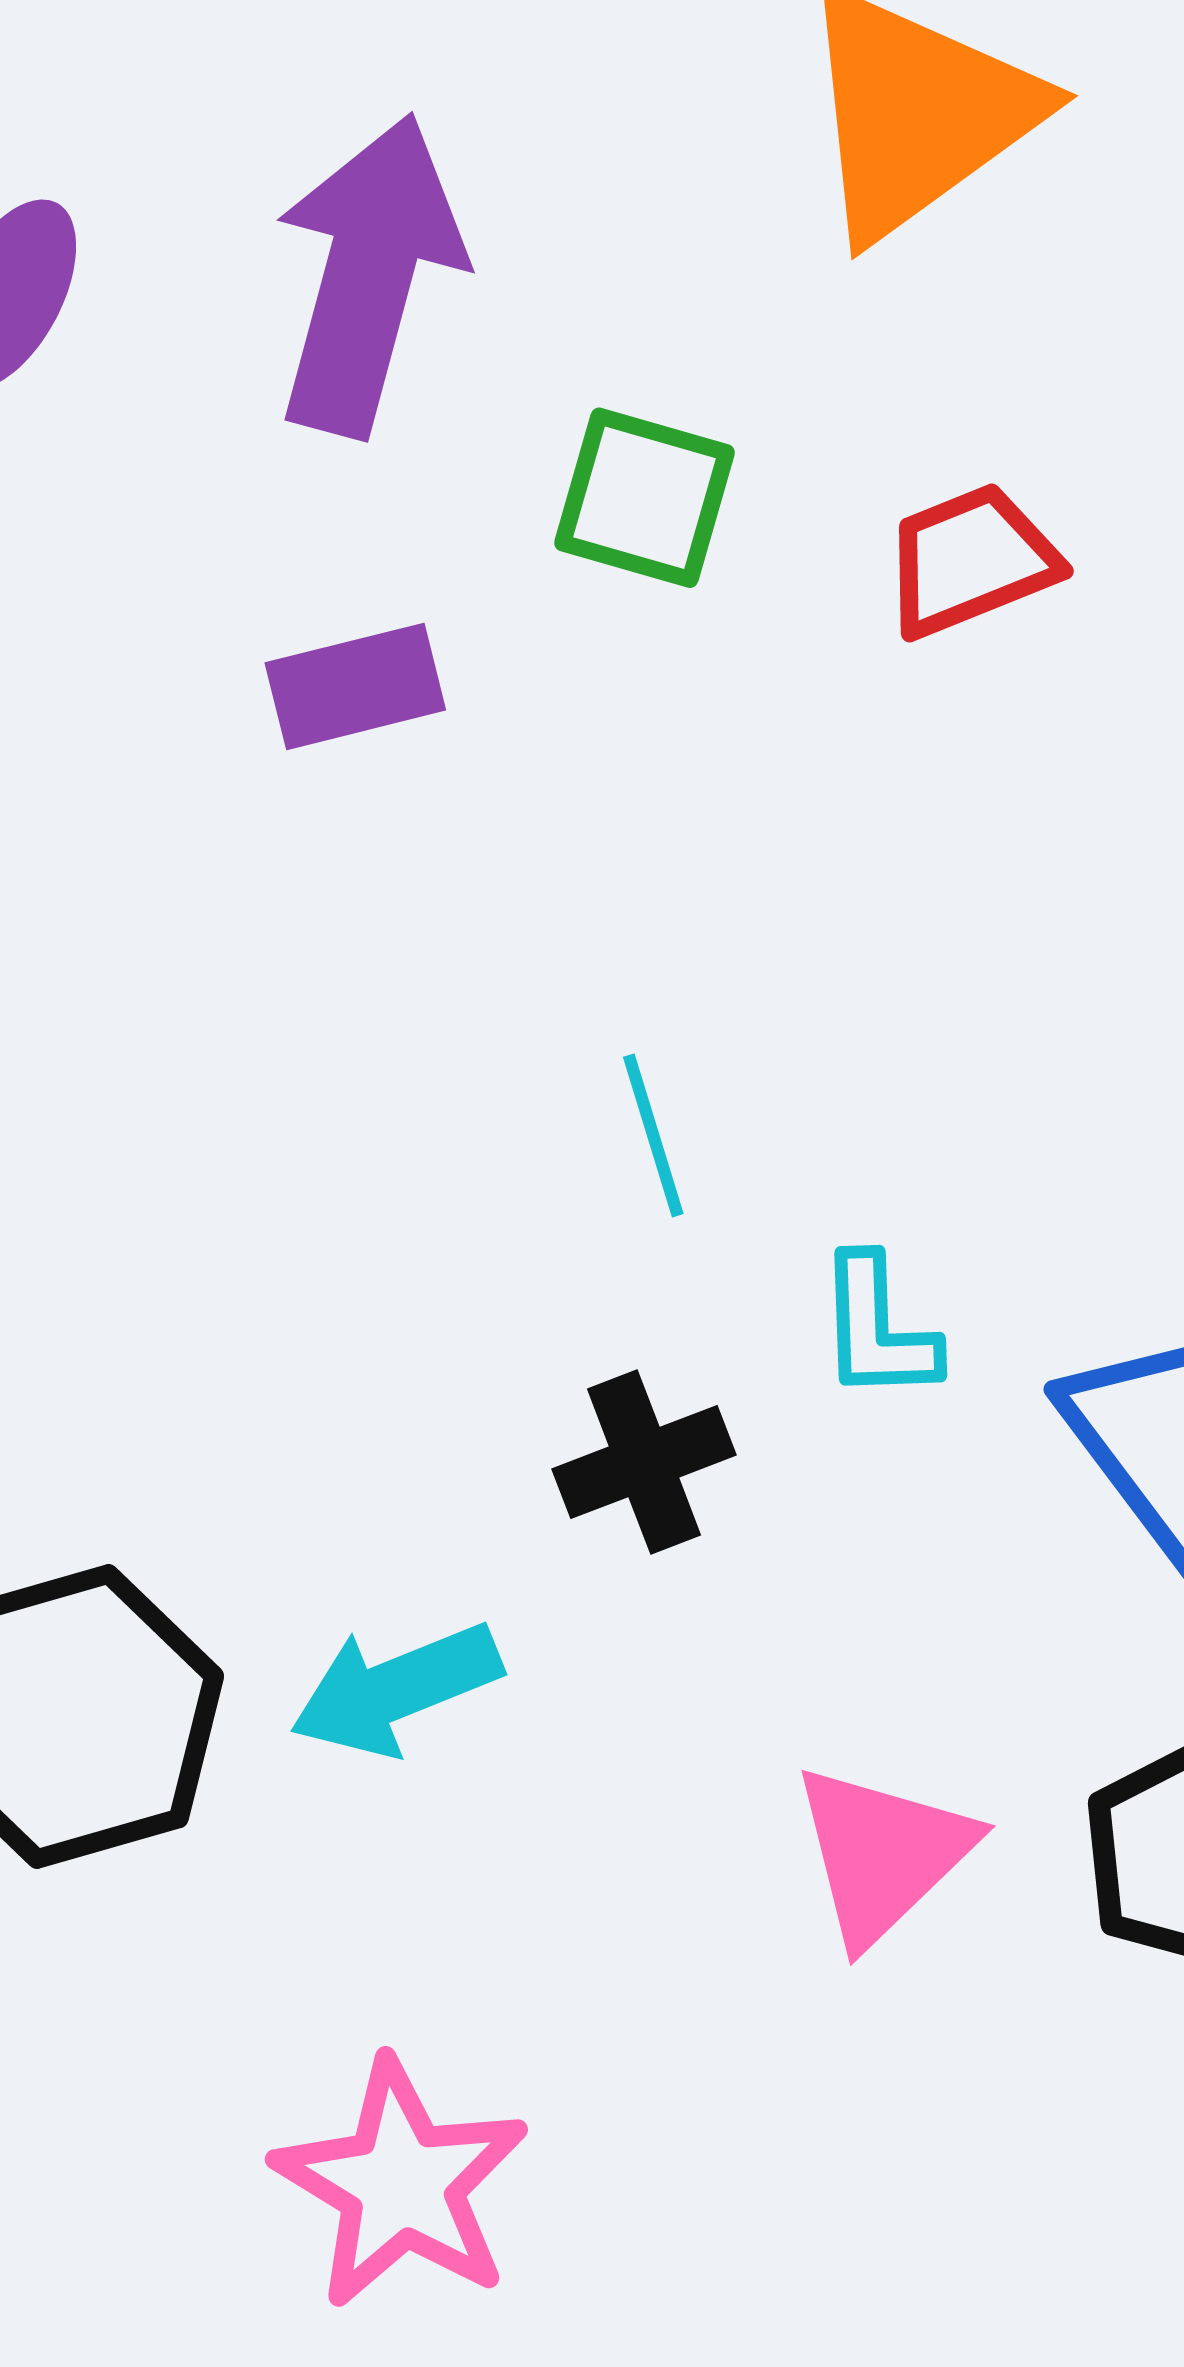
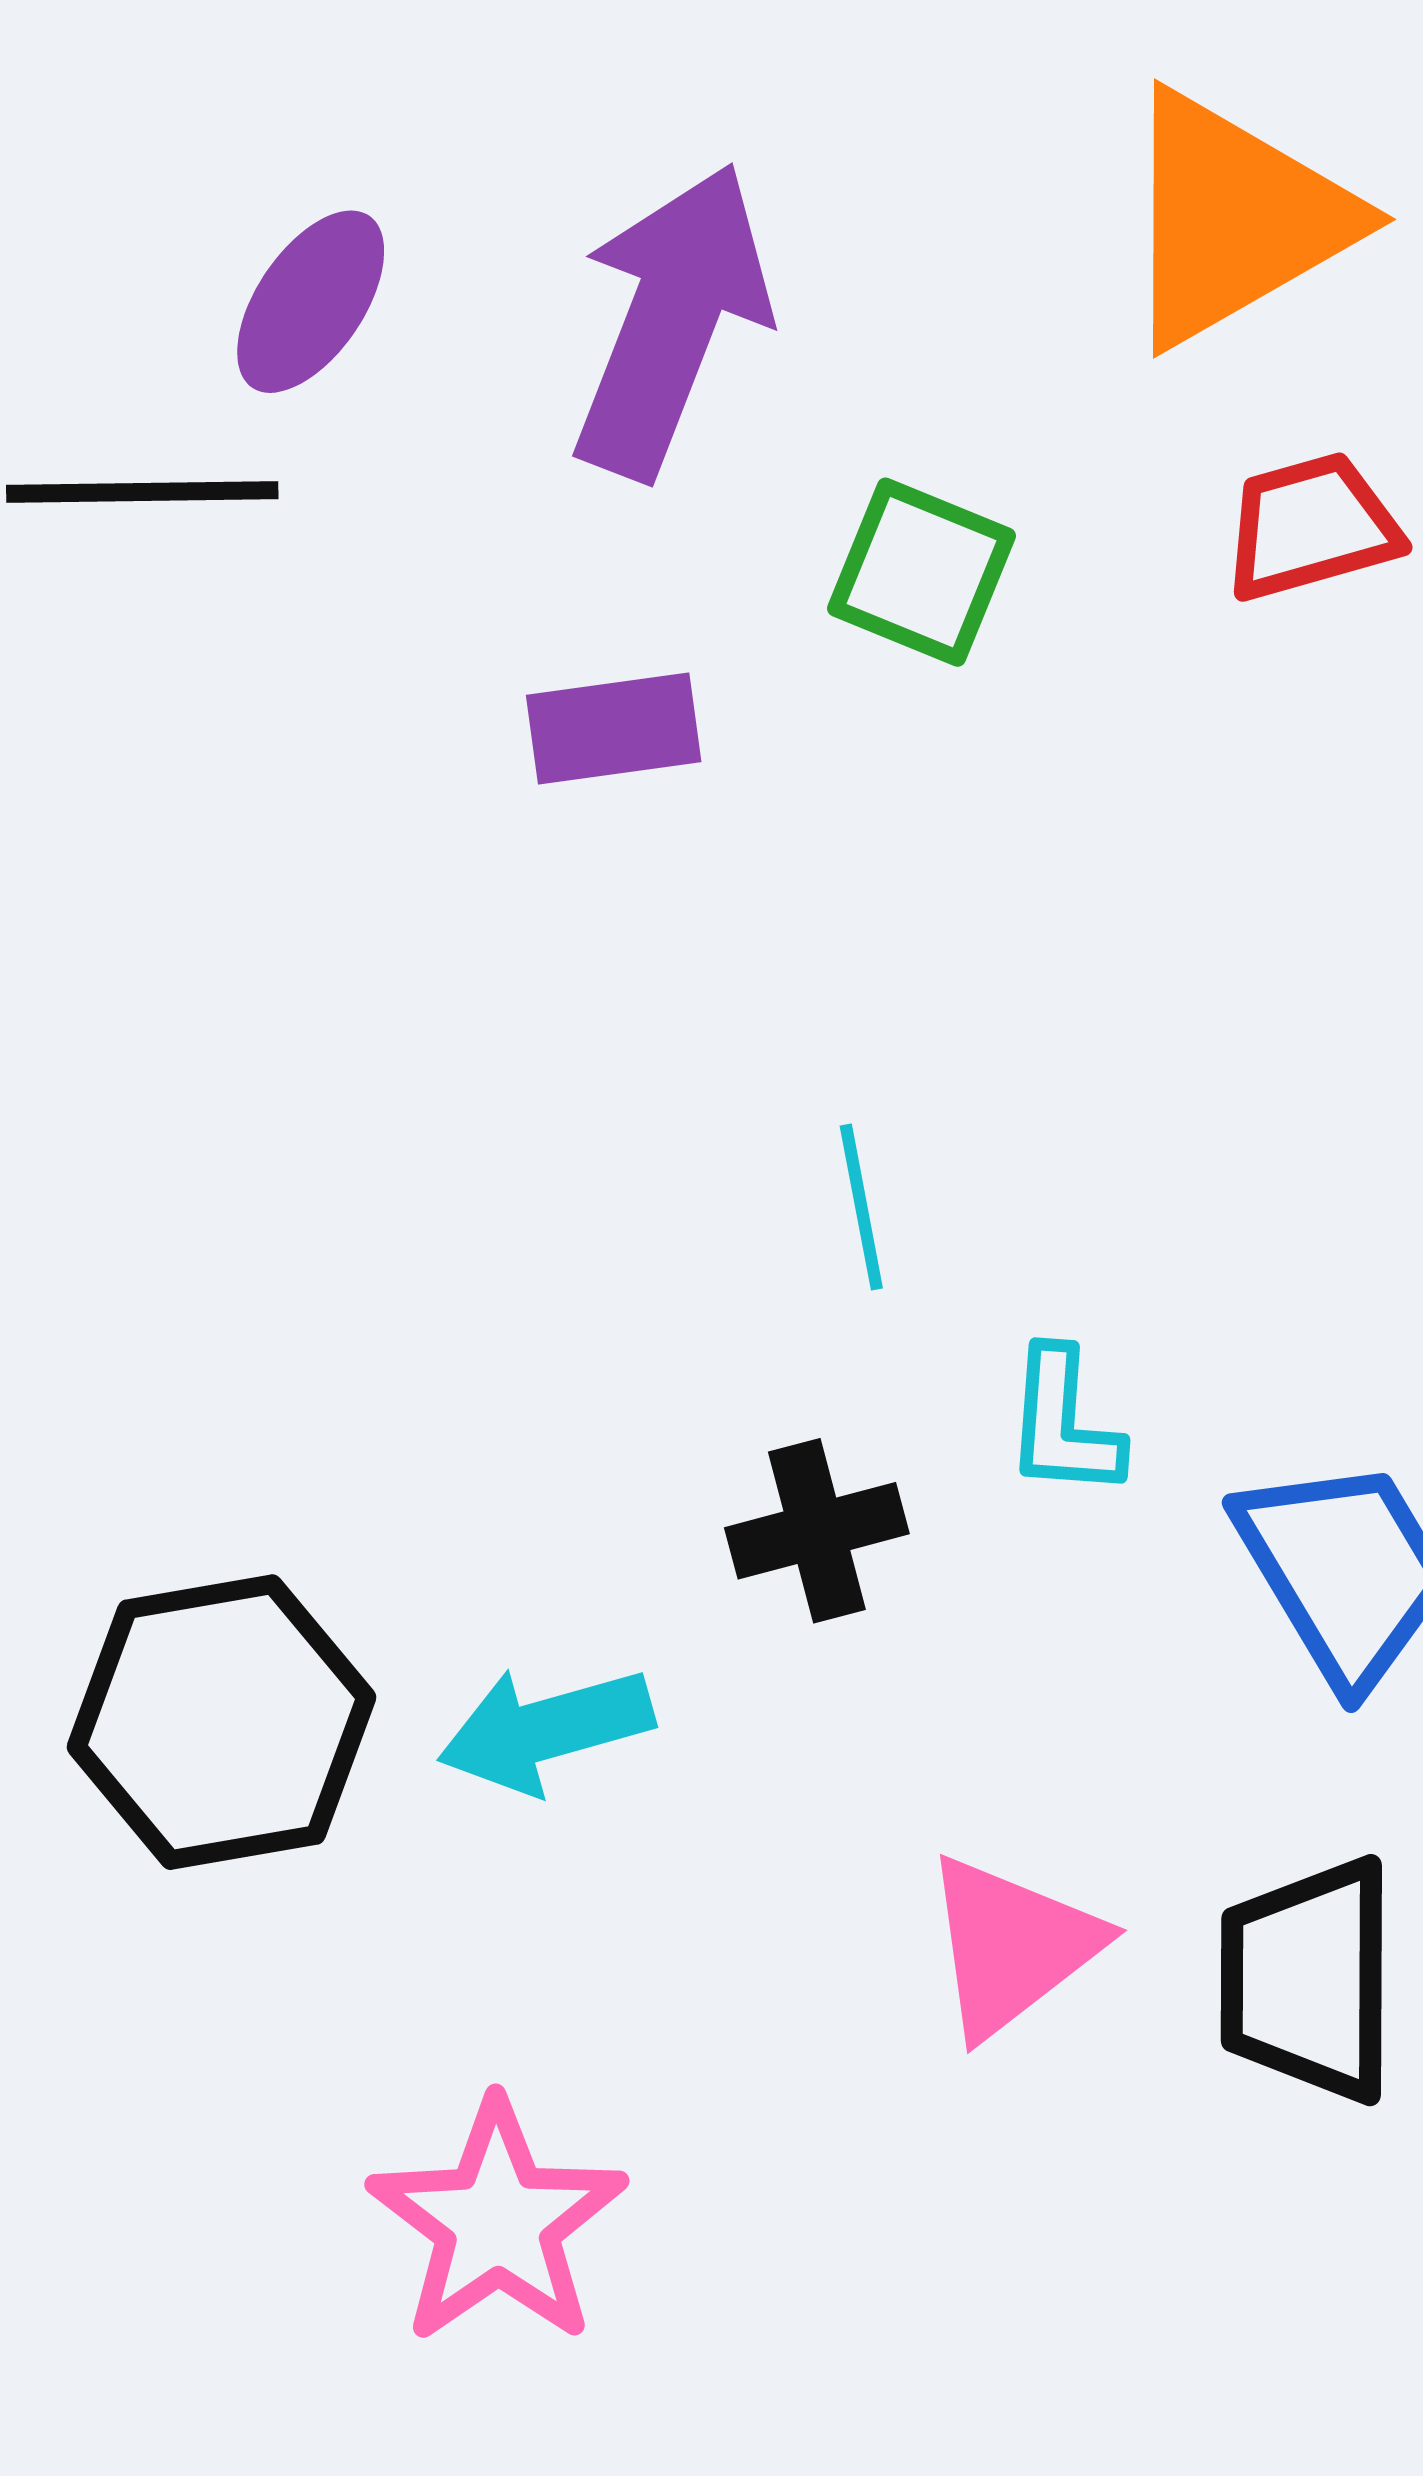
red trapezoid: (971, 560) -> (1311, 527), moved

